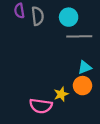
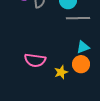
pink semicircle: (41, 106) -> (35, 60), moved

